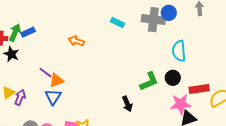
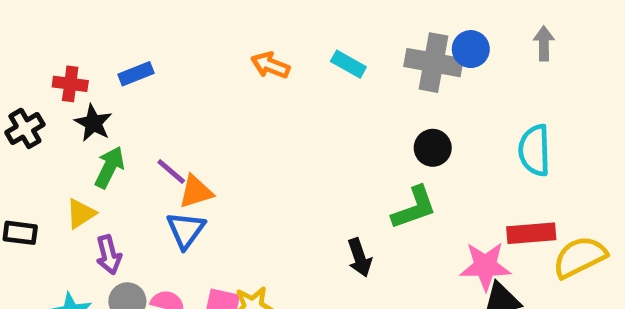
green arrow: (15, 33) -> (109, 167), moved
orange arrow: (76, 41) -> (270, 65), moved
cyan semicircle: (179, 51) -> (535, 150), moved
black circle: (173, 78) -> (433, 148), moved
purple arrow: (20, 97) -> (109, 255), moved, turned 140

